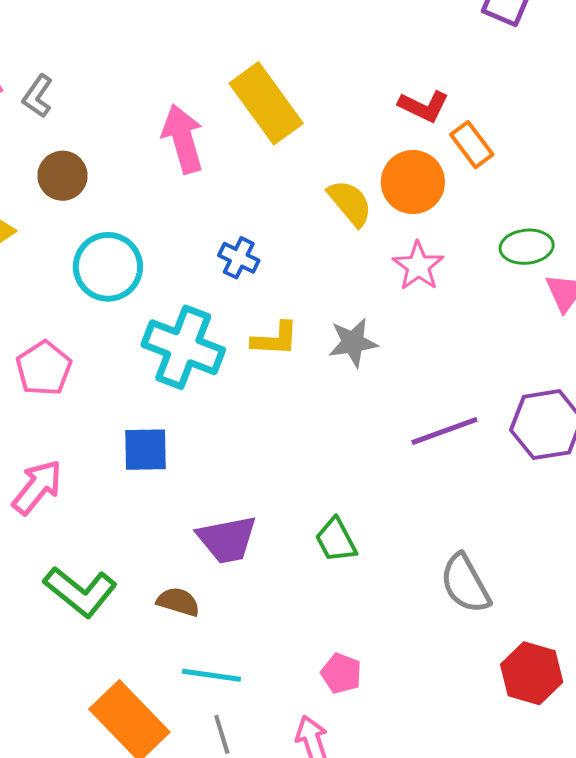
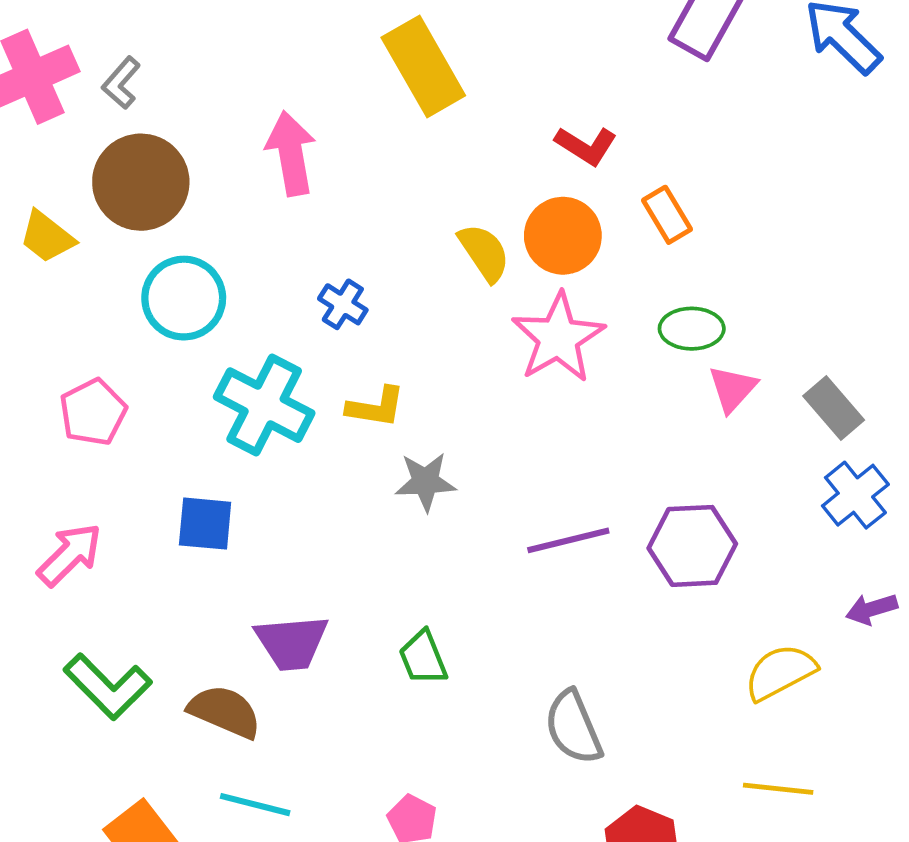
yellow rectangle: (266, 103) -> (423, 66), moved
orange rectangle: (472, 145) -> (667, 215), moved
brown circle: (63, 176) -> (141, 182), size x1.6
pink star: (418, 266) -> (558, 338), size x1.5
gray star: (353, 343) -> (425, 482), moved
brown semicircle: (178, 602) -> (225, 712), size x1.4

